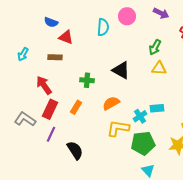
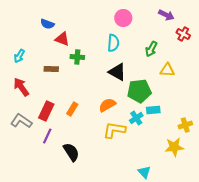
purple arrow: (161, 13) -> (166, 15), moved
cyan semicircle: (103, 27) -> (113, 43), moved
brown rectangle: (55, 57) -> (51, 69), moved
yellow triangle: (159, 68) -> (167, 70), moved
green cross: (87, 80) -> (77, 57), moved
red arrow: (44, 85) -> (21, 87), moved
green pentagon: (143, 143) -> (139, 91), moved

